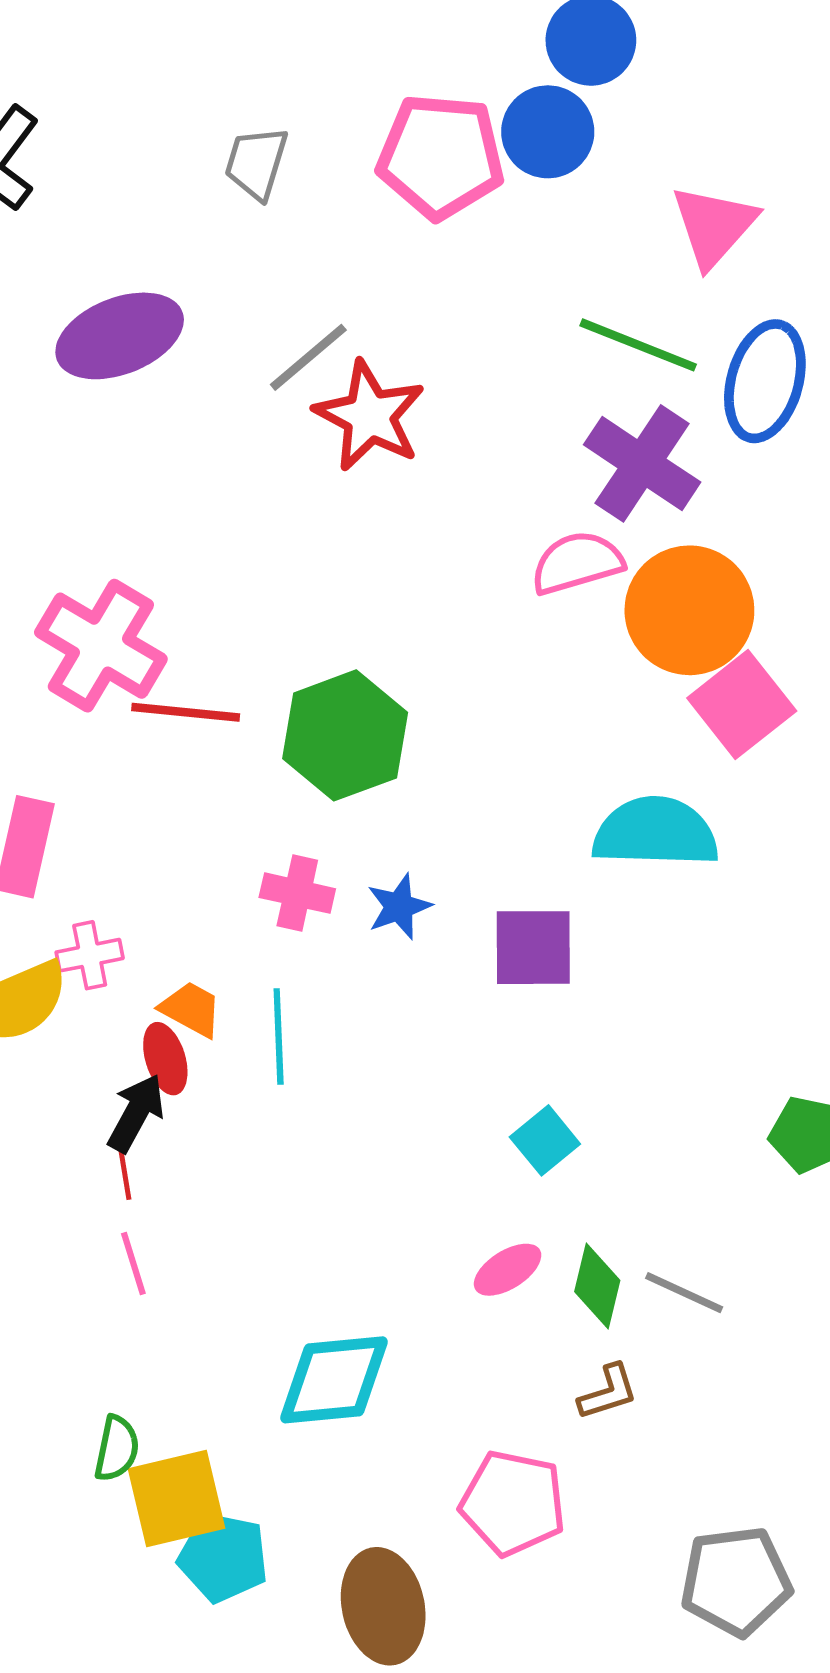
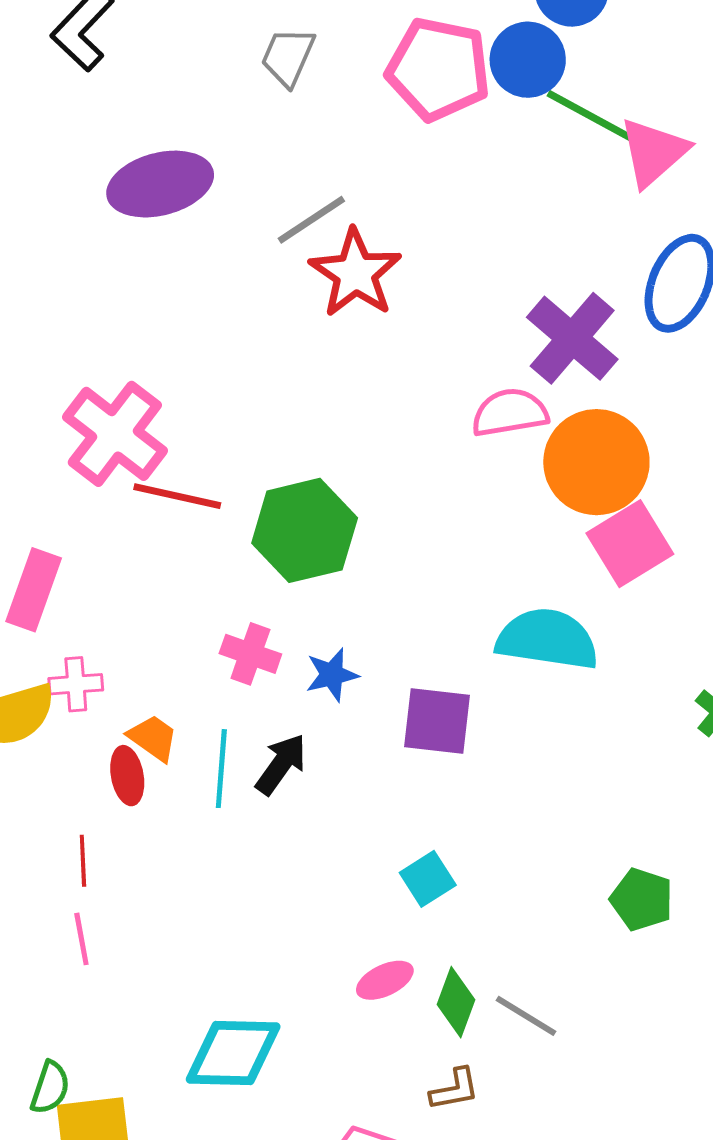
green line: (638, 345) -> (593, 117), moved
black arrow: (136, 1113) -> (281, 764), moved

